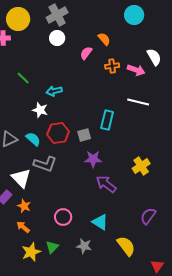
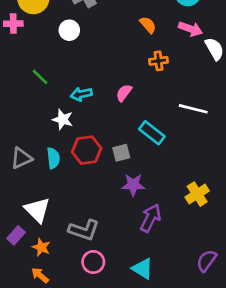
white circle: (57, 38) -> (69, 30), moved
pink semicircle: (86, 53) -> (124, 93), moved
pink arrow: (136, 70) -> (191, 29), moved
cyan rectangle: (107, 120) -> (152, 133), turned -66
cyan semicircle: (33, 139) -> (53, 158), turned 42
gray L-shape: (45, 164) -> (84, 230), moved
purple arrow: (106, 184) -> (151, 218), turned 80

